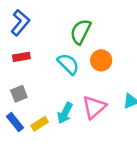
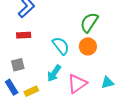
green semicircle: (81, 32) -> (89, 22), moved
cyan arrow: (65, 113) -> (54, 73), moved

